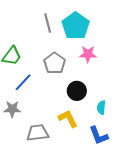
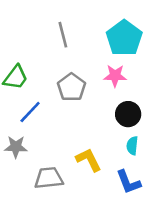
cyan pentagon: (76, 26) -> (124, 38), moved
black circle: (77, 91) -> (128, 114), moved

